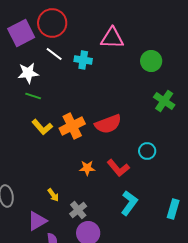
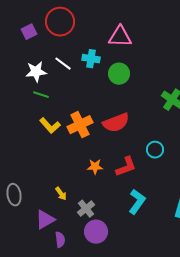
purple square: (21, 33) -> (29, 32), size x0.6
white line: (54, 54) -> (63, 64), moved
green circle: (151, 61) -> (119, 74), moved
red L-shape: (118, 168) -> (126, 167), turned -70

